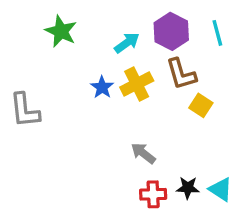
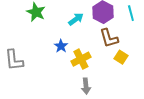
yellow cross: (137, 84) -> (81, 59), moved
gray arrow: (143, 153) -> (86, 86), turned -133

